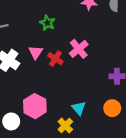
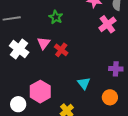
pink cross: (79, 49) -> (107, 24), moved
cyan triangle: (79, 108) -> (84, 83), moved

